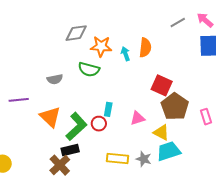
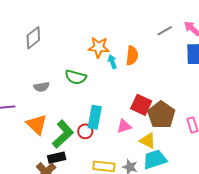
gray diamond: (76, 33) -> (33, 38), moved, turned -30
orange star: (101, 46) -> (99, 47), moved
red square: (162, 85) -> (141, 105), moved
cyan rectangle: (108, 109) -> (95, 117), size x1.6

